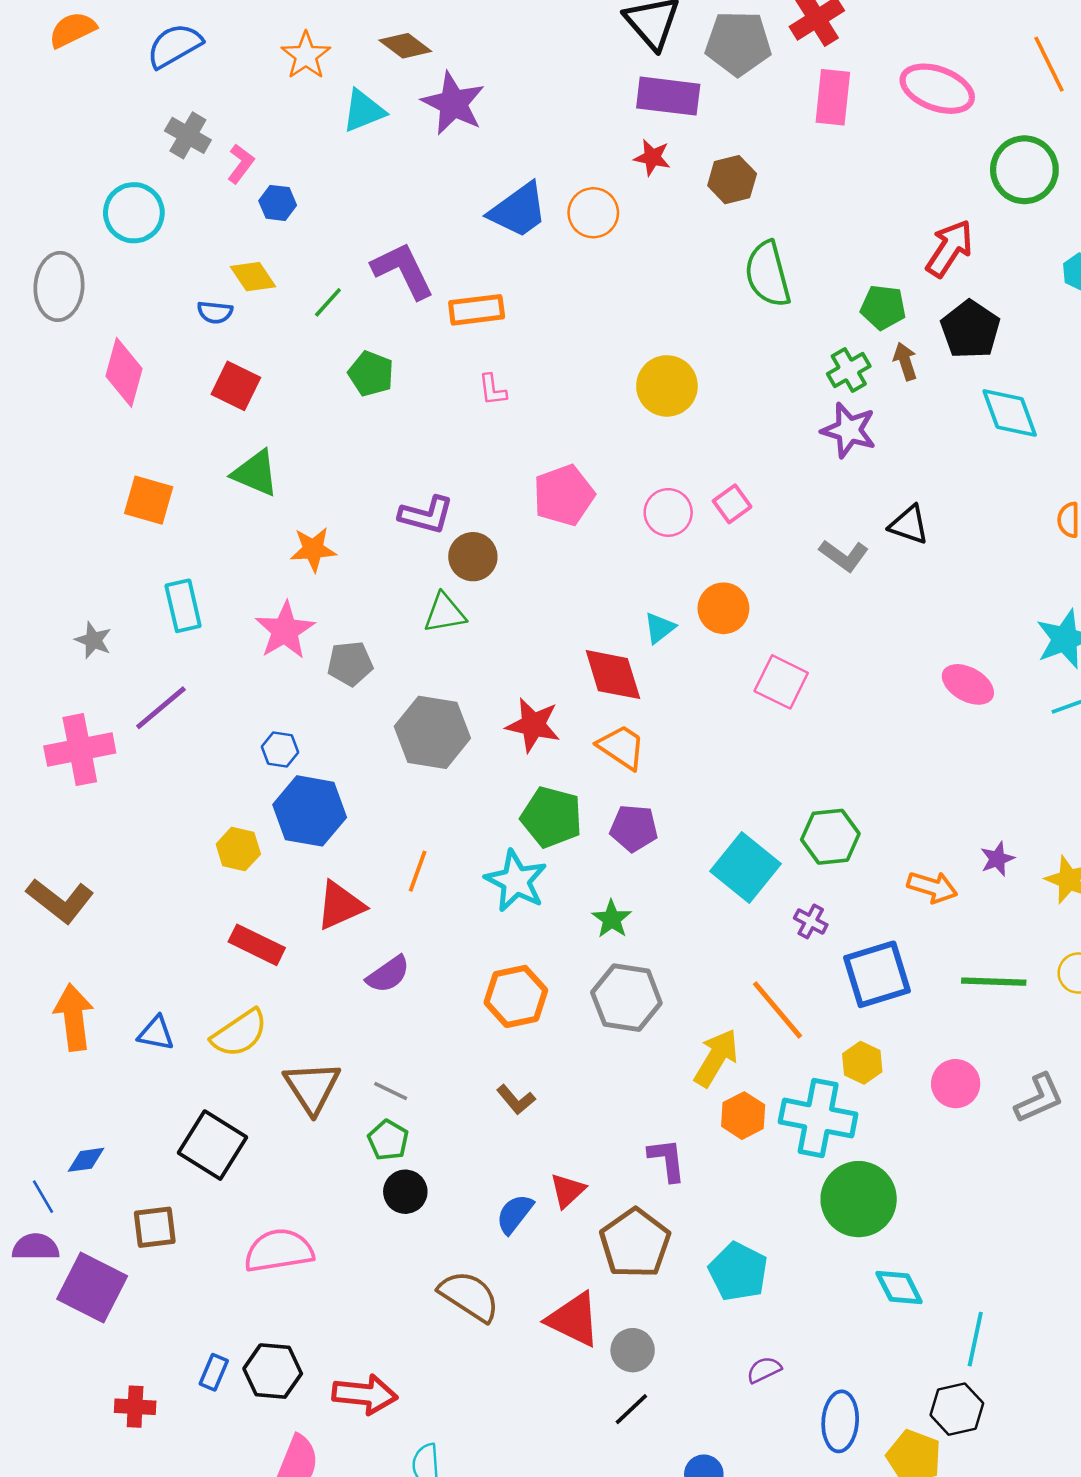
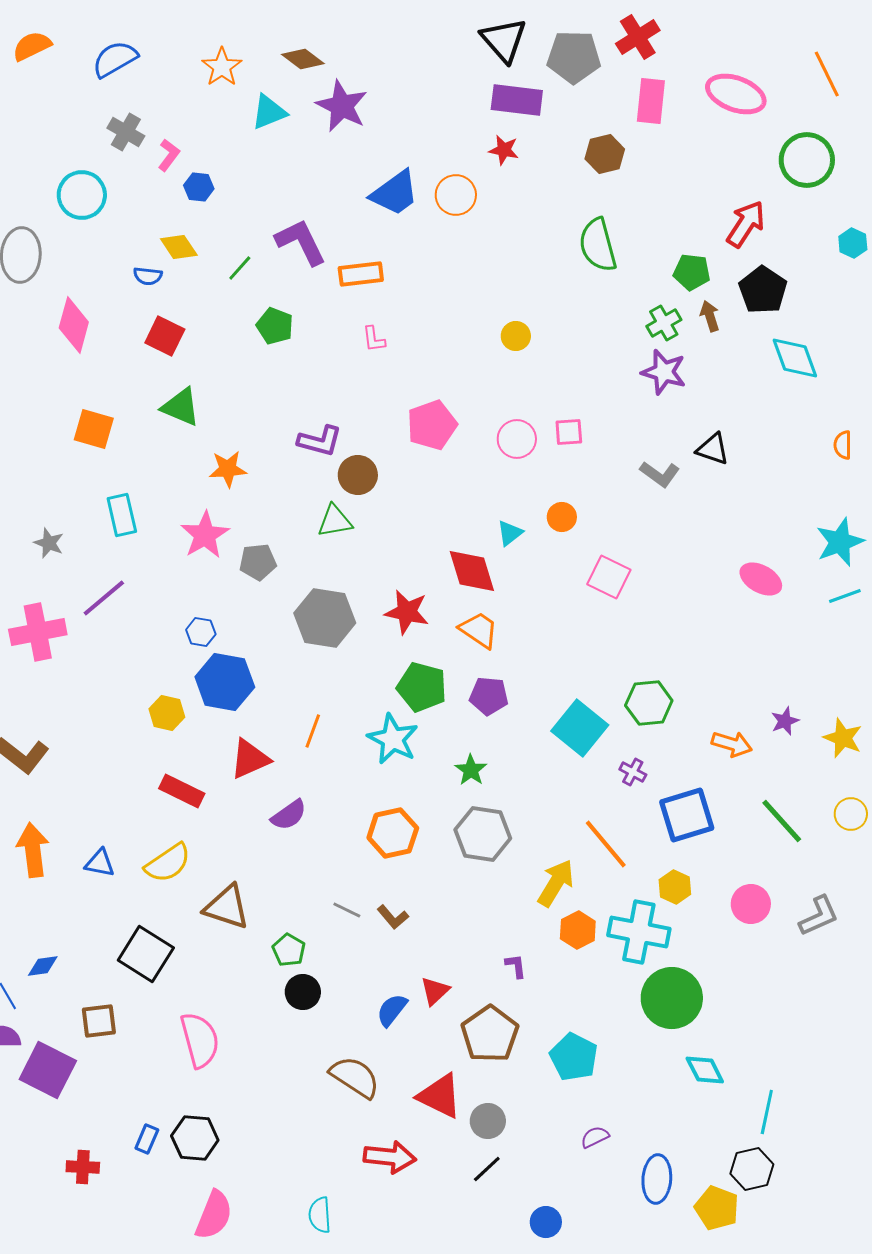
brown hexagon: (732, 180) -> (605, 154), moved
yellow circle: (667, 386) -> (516, 336), size x0.6
pink square: (732, 504) -> (569, 432), turned 32
orange circle: (723, 608) -> (562, 517), size x0.7
green line: (994, 982) -> (782, 821), turned 46
brown triangle: (312, 1087) -> (227, 907), turned -39
gray line: (391, 1091) -> (347, 910), moved
purple L-shape: (667, 1160) -> (516, 966), size x0.7
pink semicircle: (279, 1251) -> (200, 1040), turned 84
red arrow: (365, 1394) -> (390, 1157), moved

